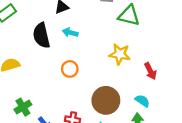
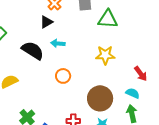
black semicircle: (41, 35) -> (33, 50), turned 145
red arrow: (150, 71) -> (141, 74), moved

